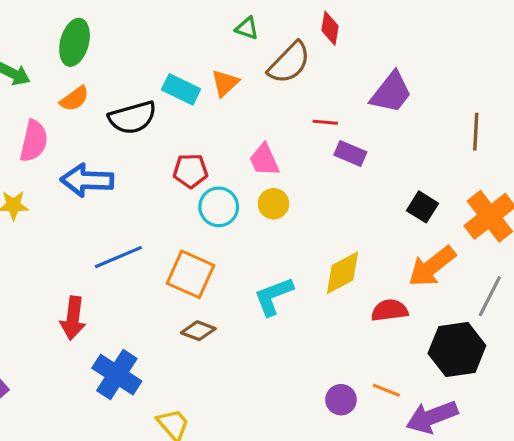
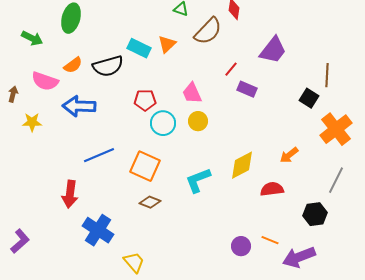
orange semicircle: (75, 99) -> (73, 65), moved
red line: (325, 122) -> (231, 69), turned -56
pink semicircle: (34, 141) -> (45, 81), turned 96
black square: (422, 207) -> (309, 98), moved
orange arrow: (432, 266) -> (289, 155), moved, size x0.6
black hexagon: (457, 350) -> (315, 214), size x0.7

